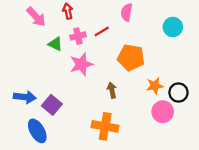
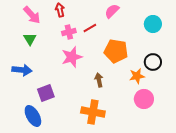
pink semicircle: (127, 12) -> (112, 11), turned 35
green triangle: (55, 44) -> (30, 39), moved, turned 32
black circle: (178, 93) -> (153, 62), moved
blue arrow: (25, 97) -> (22, 70), moved
purple square: (52, 105) -> (46, 93), turned 30

